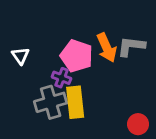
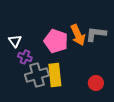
purple cross: (61, 78) -> (25, 57), moved
red circle: (138, 124) -> (96, 83), moved

